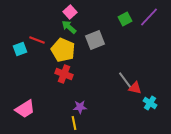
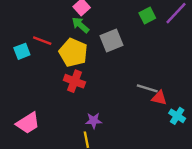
gray line: (125, 80) -> (147, 88), turned -36

